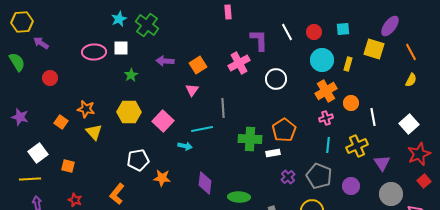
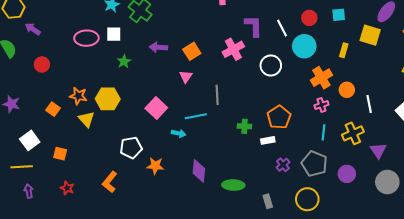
white line: (287, 32) -> (282, 28), moved
cyan circle: (322, 60) -> (304, 46), moved
yellow hexagon: (129, 112) -> (108, 99), moved
green cross: (250, 139) -> (244, 126), size x0.6

